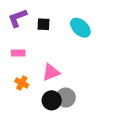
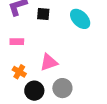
black circle: (52, 100) -> (34, 91), moved

